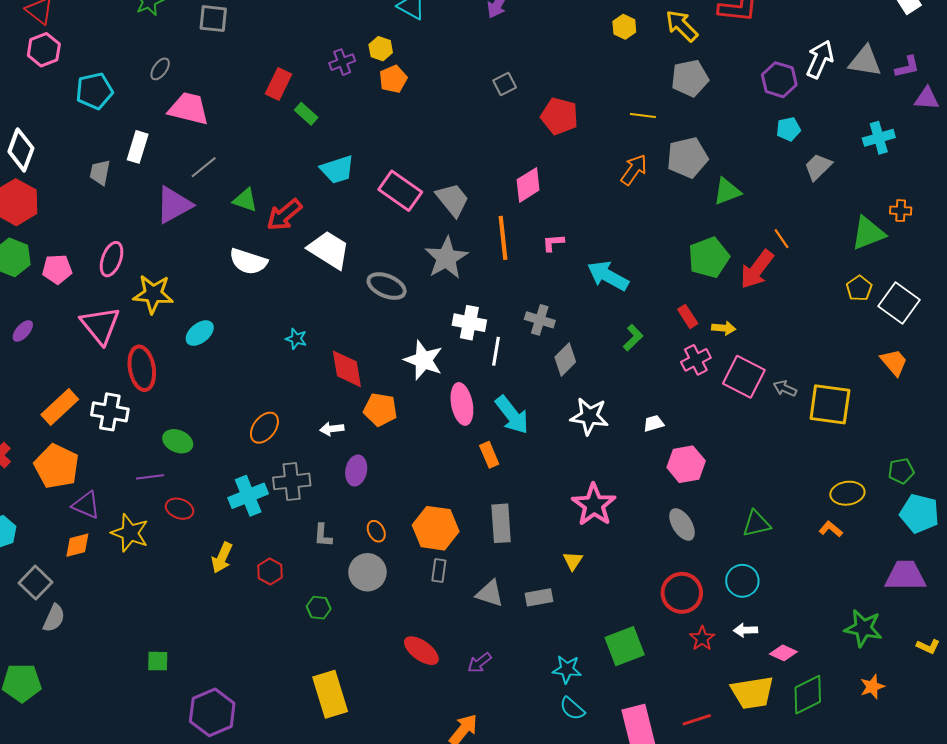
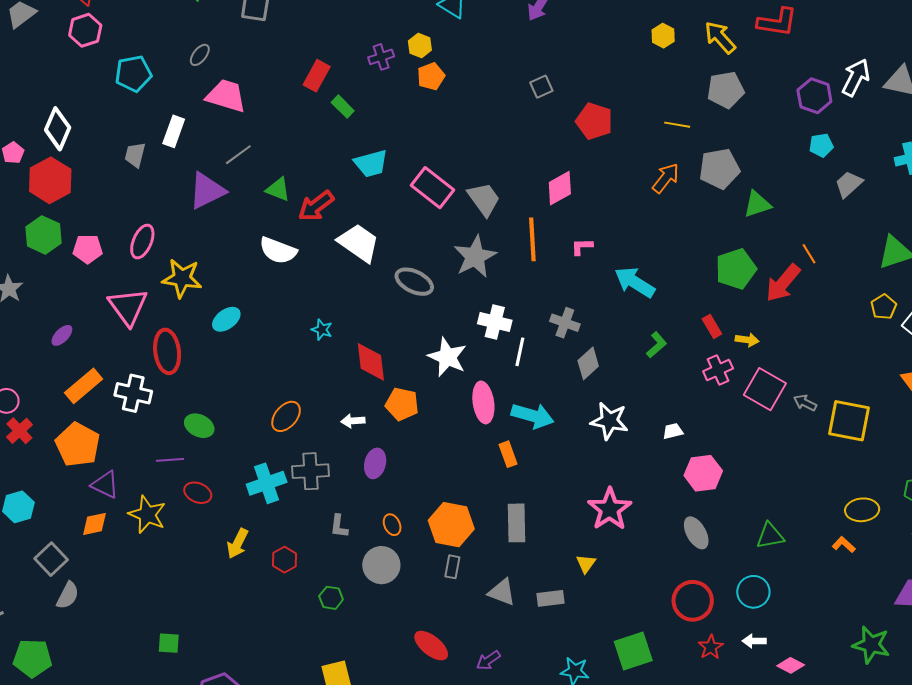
purple ellipse: (23, 331) -> (62, 335), moved
cyan arrow: (512, 415) -> (533, 416), turned -39

